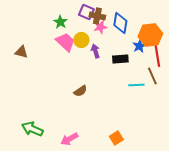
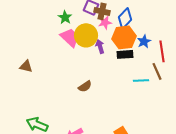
blue diamond: (120, 23) -> (125, 18), turned 35
orange hexagon: (150, 35) -> (124, 37), moved
yellow circle: (81, 40) -> (86, 35), size x1.5
brown triangle: (21, 52) -> (26, 66), moved

